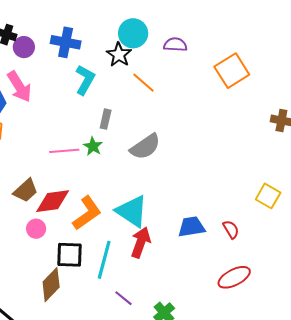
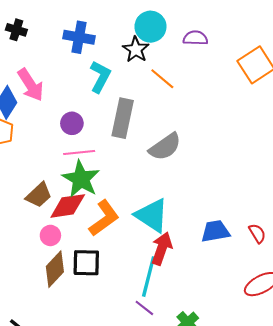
purple circle: (24, 47) -> (72, 123), moved
gray rectangle: (106, 119) -> (123, 118), size x1.8
green star: (93, 146) -> (81, 179), moved, size x1.8
cyan line: (104, 260) -> (149, 277), moved
brown diamond: (51, 285) -> (55, 269), moved

